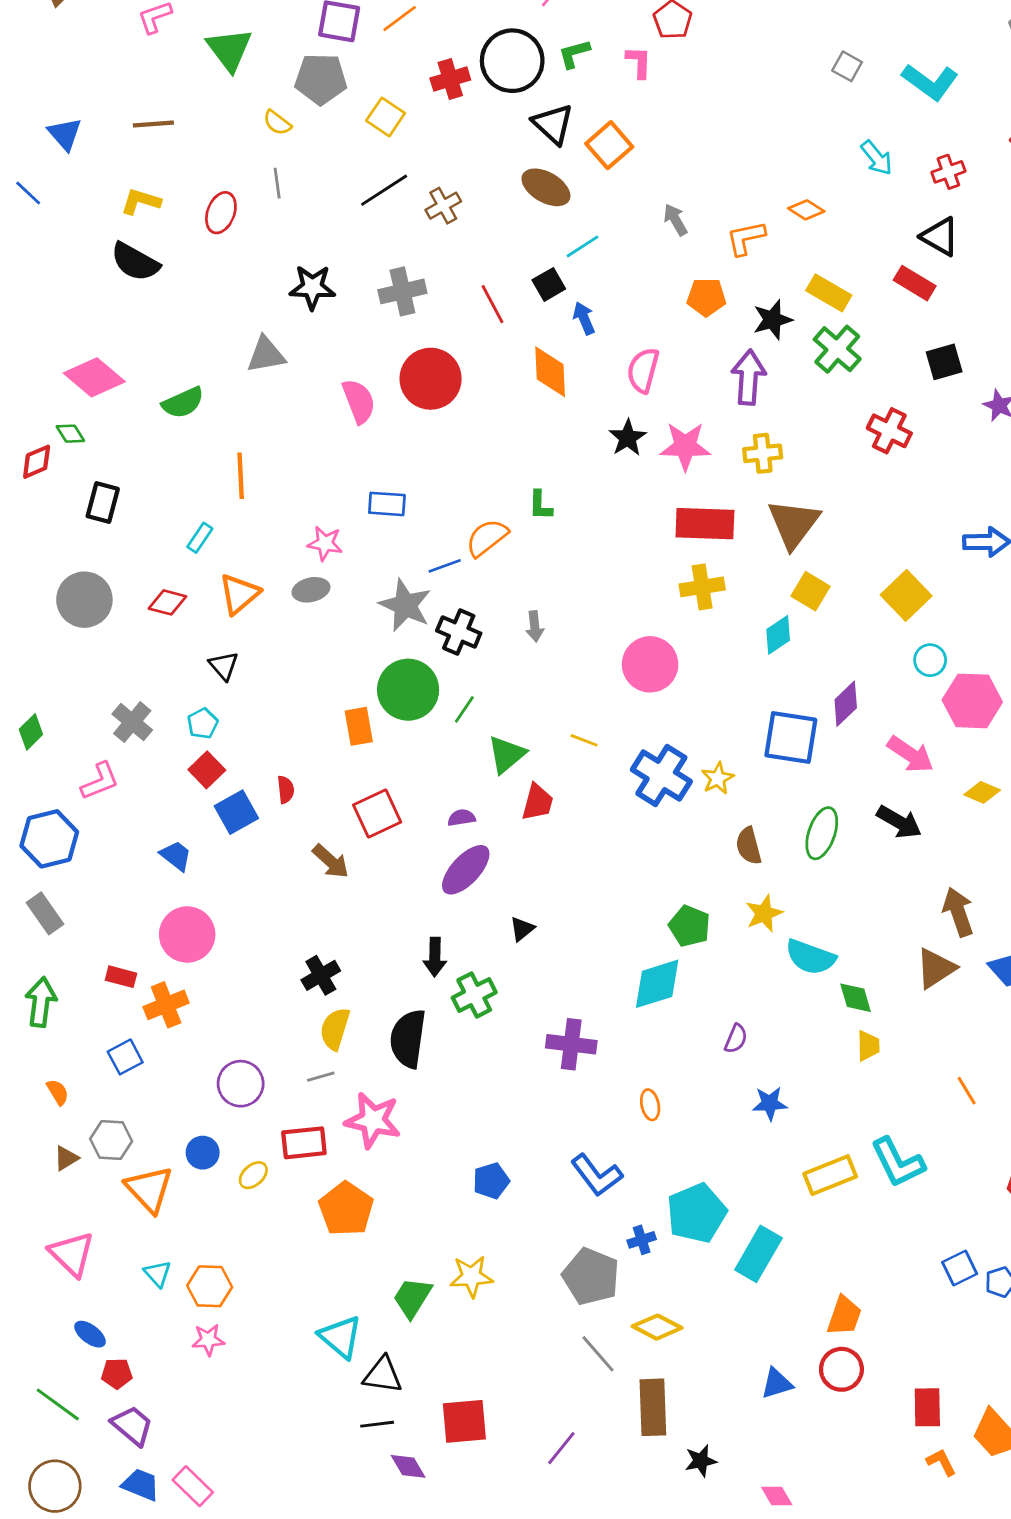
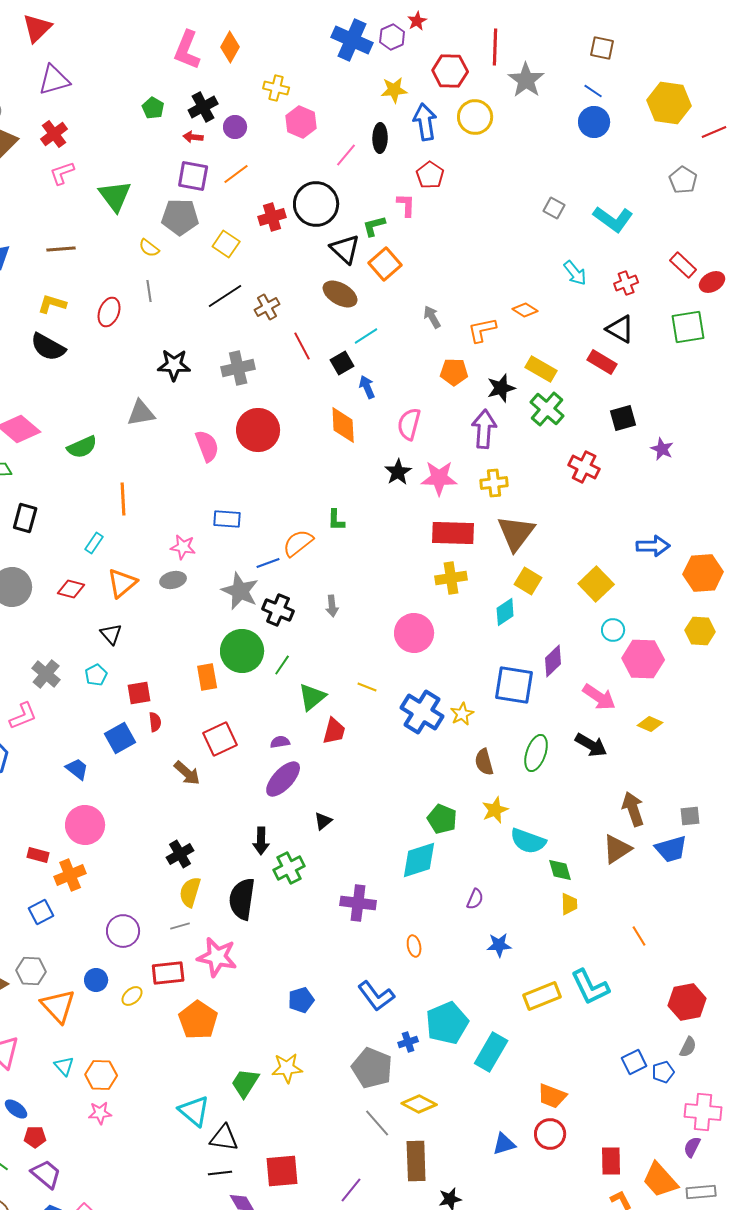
green L-shape: (574, 54) -> (374, 226), moved
red line: (492, 304) -> (302, 346), moved
red square: (207, 770) -> (139, 693), moved, turned 35
orange trapezoid: (844, 1316) -> (552, 1096), turned 92

